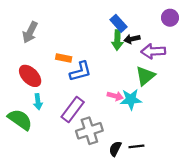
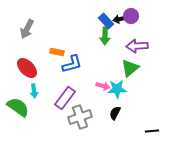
purple circle: (170, 18) -> (131, 16), moved
black arrow: (132, 39) -> (120, 19), moved
black line: (136, 146) -> (152, 131), moved
black semicircle: (115, 149) -> (115, 113), moved

